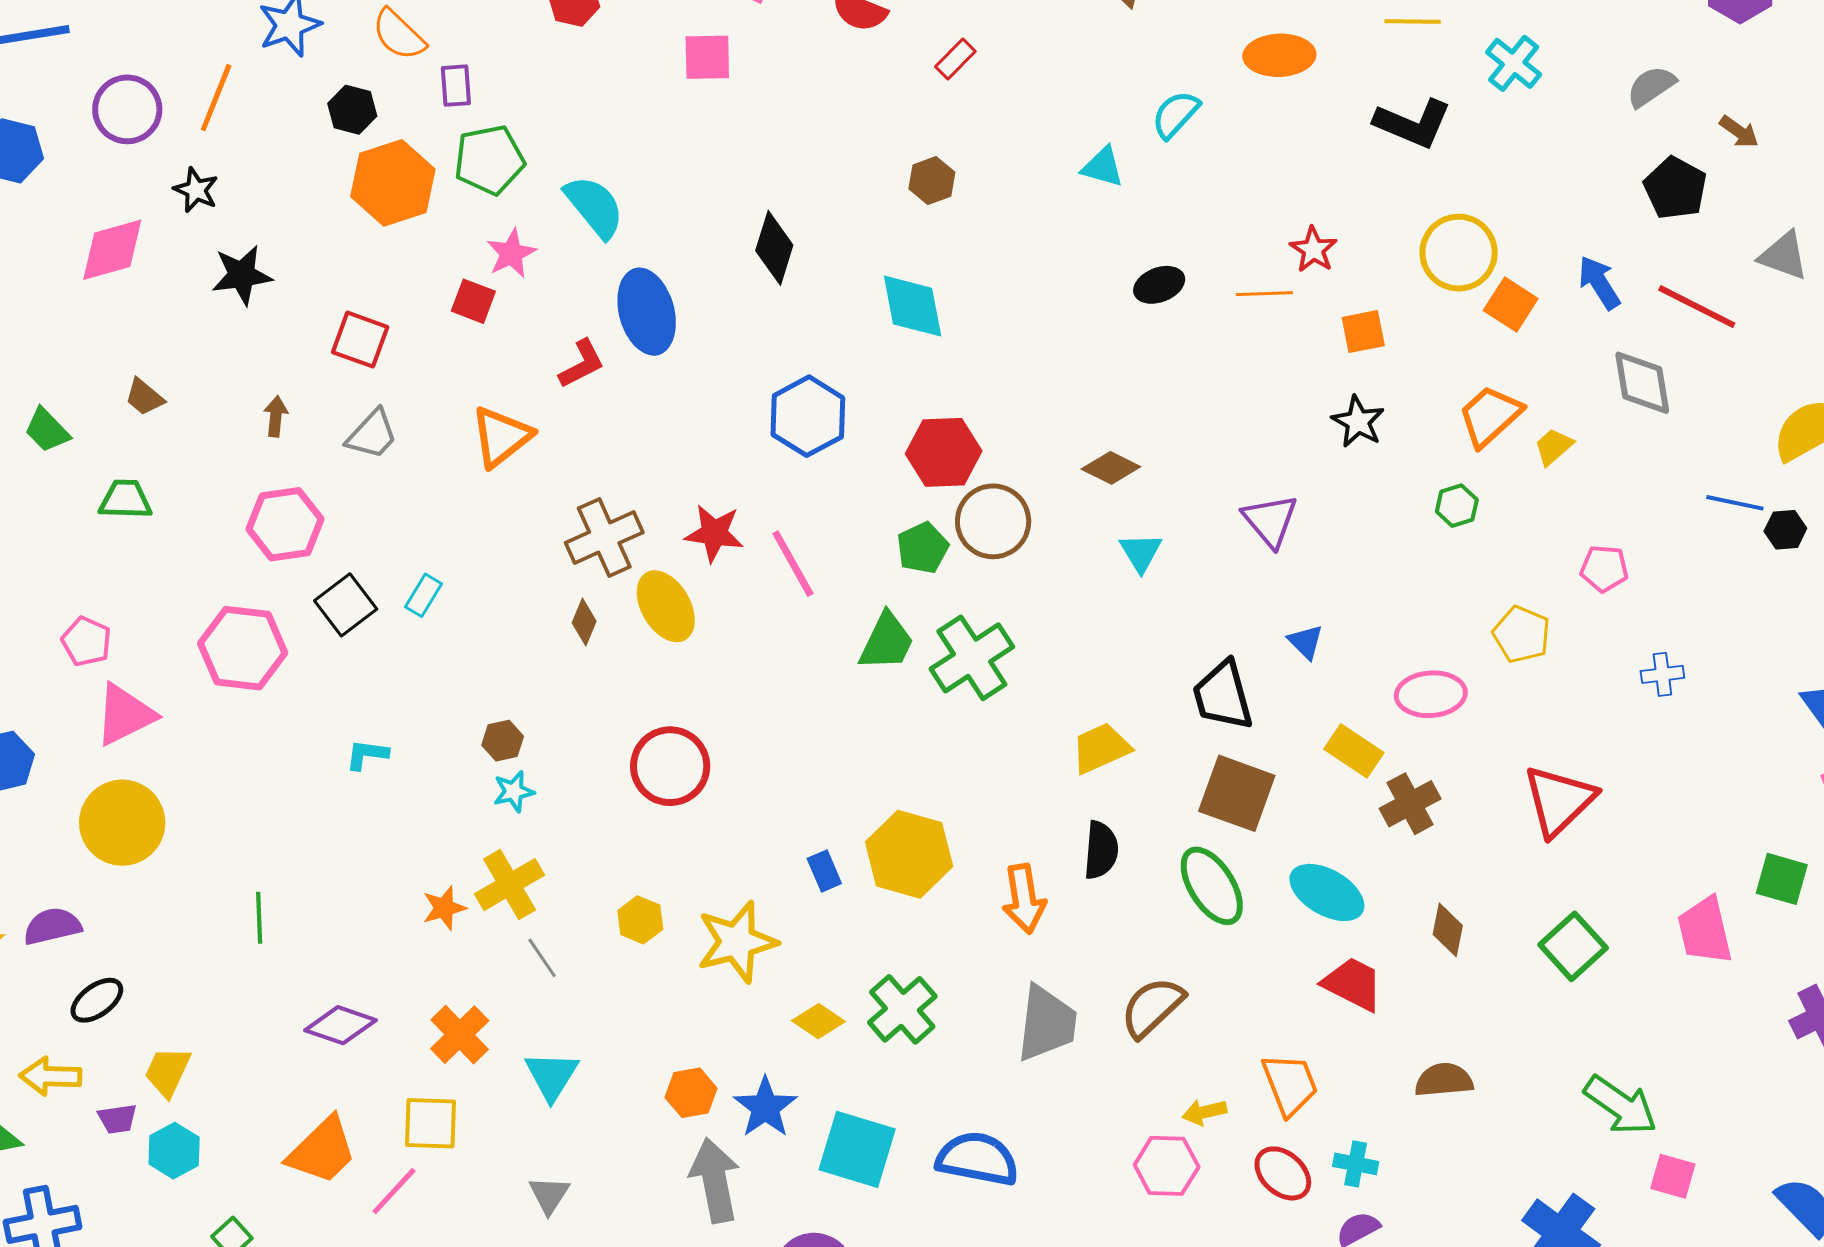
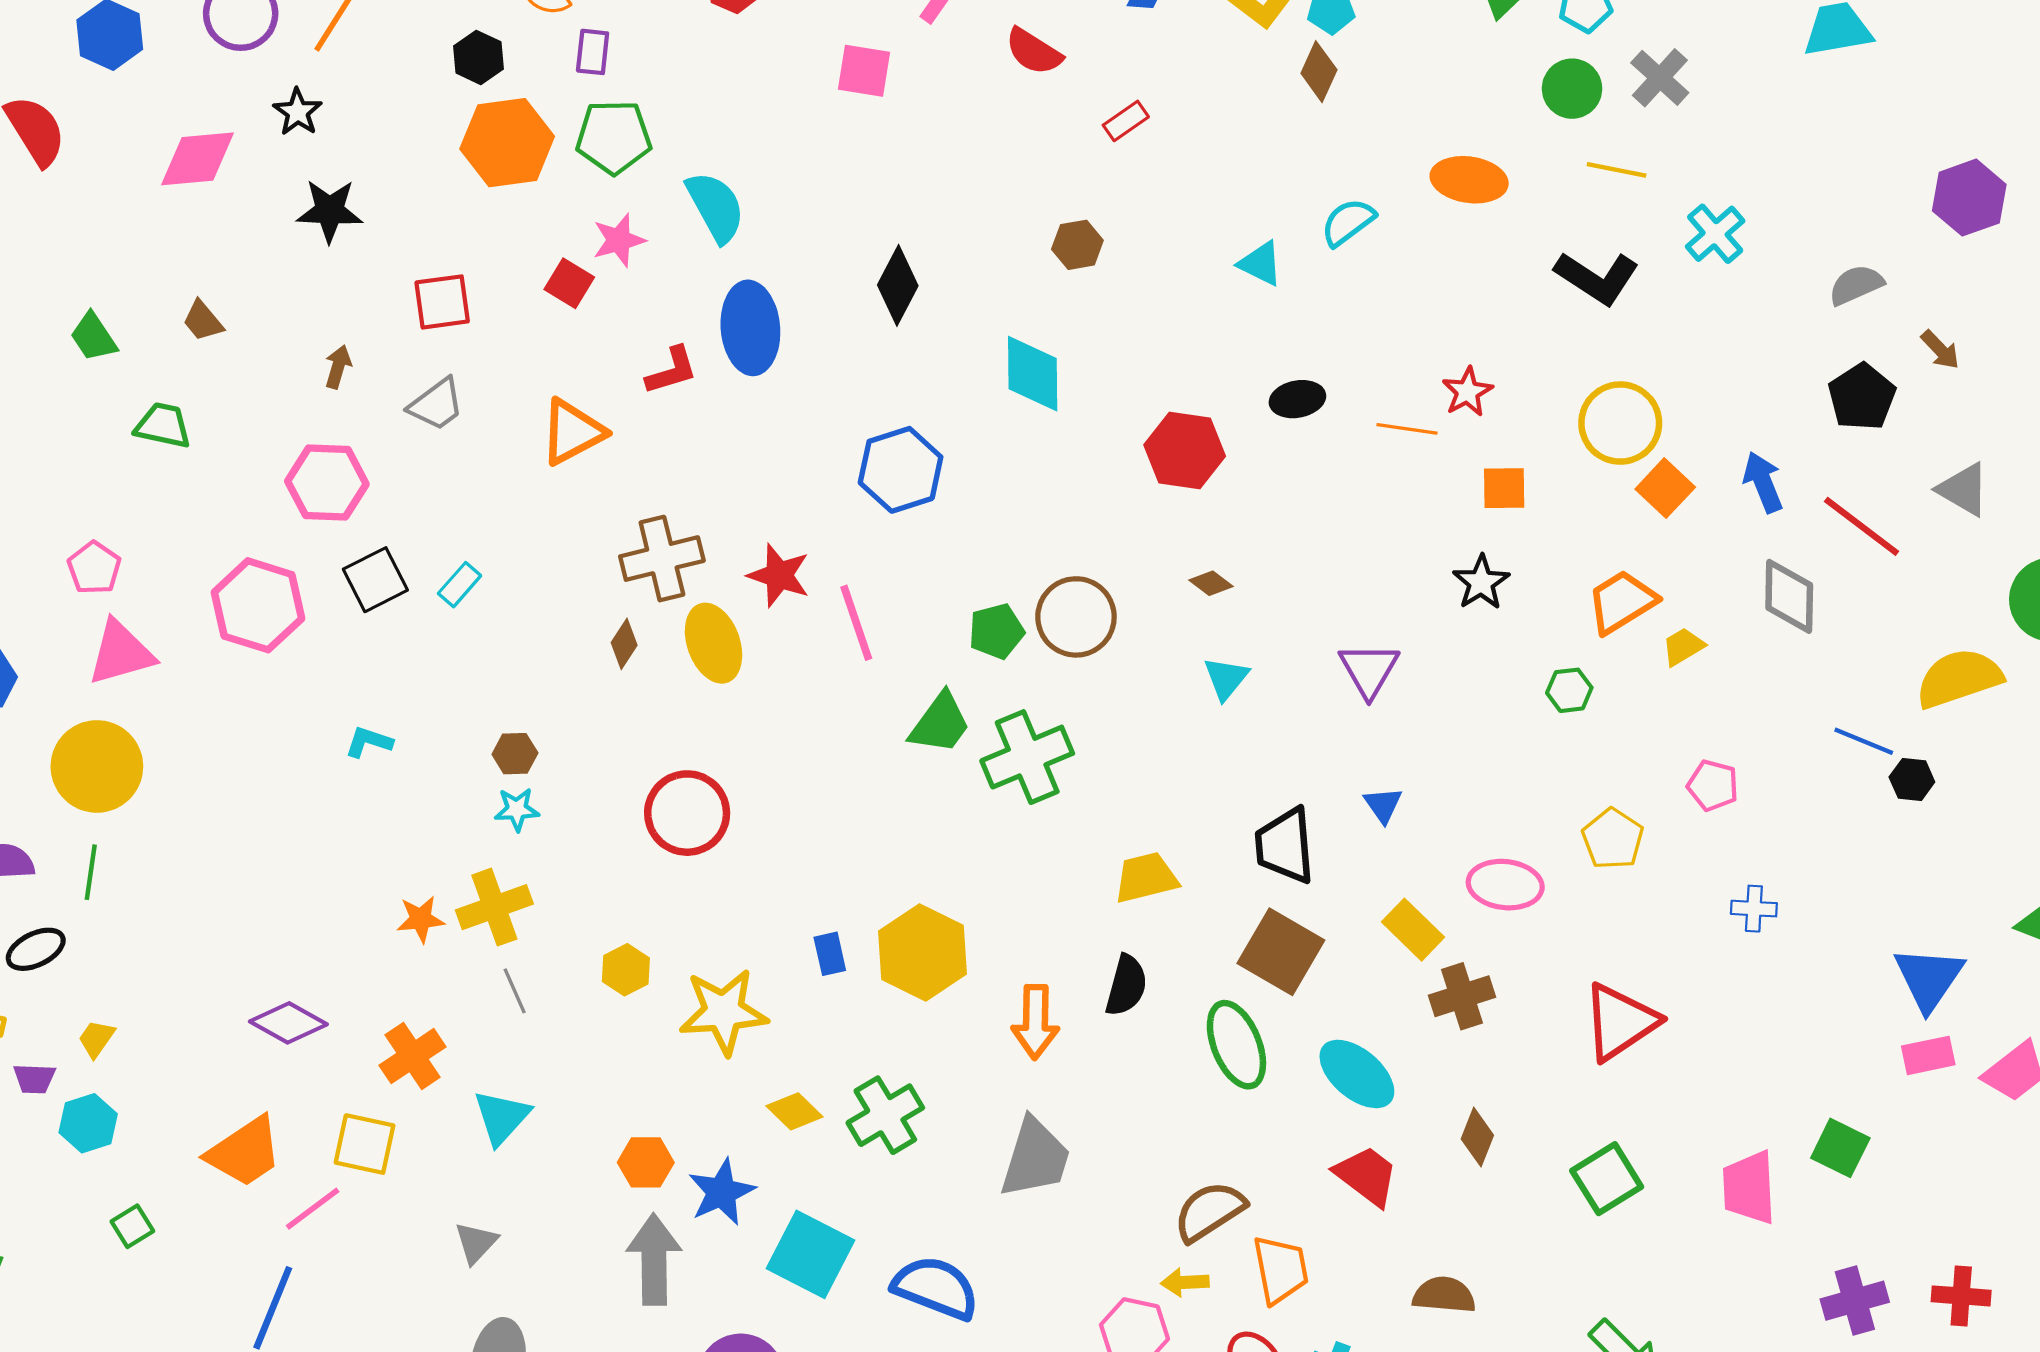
red square: (360, 340) -> (442, 302), turned -38
red hexagon: (944, 452) -> (1185, 451), moved
brown diamond: (1111, 468) -> (1211, 583), size x0.7
green line: (259, 918) -> (91, 872), moved
brown semicircle: (1152, 1007) -> (1209, 1211), moved
yellow trapezoid: (167, 1072) -> (96, 1039), size x0.7

